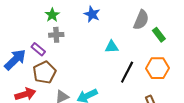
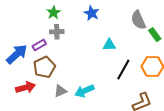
gray semicircle: (141, 20) -> (138, 20), turned 132
purple rectangle: (38, 49) -> (39, 45), turned -72

